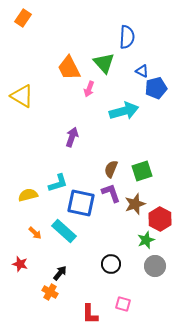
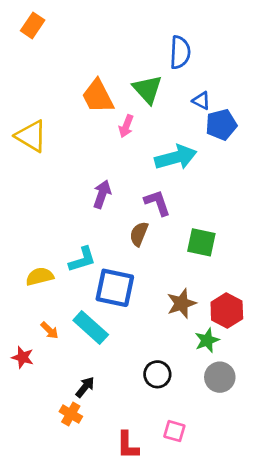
brown semicircle: (111, 169) -> (139, 234), moved
green square: (142, 171) -> (201, 242), turned 30
purple L-shape: (111, 193) -> (157, 203), moved
brown star: (135, 204) -> (181, 303), moved
red star: (20, 264) -> (23, 357), moved

